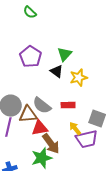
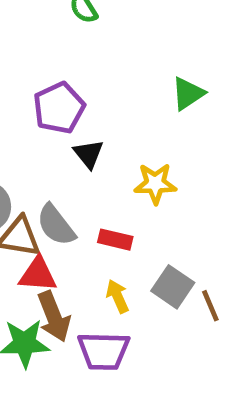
green triangle: (64, 54) -> (188, 94), moved
black triangle: (57, 71) -> (88, 154), moved
purple trapezoid: (87, 139) -> (104, 351), moved

